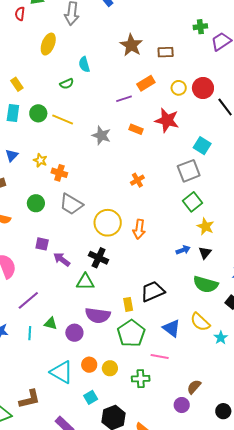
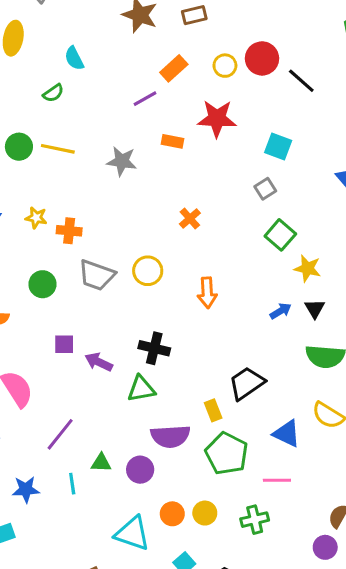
gray square: (189, 171) -> (265, 189), size x0.6
yellow circle: (108, 223) -> (148, 271), moved, size x0.7

